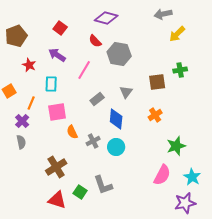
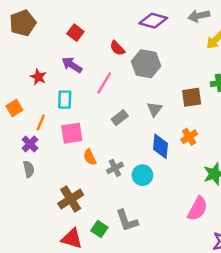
purple diamond: (106, 18) -> (153, 21), moved
brown pentagon: (16, 36) -> (23, 23), moved
blue diamond: (116, 119) -> (160, 146), moved

